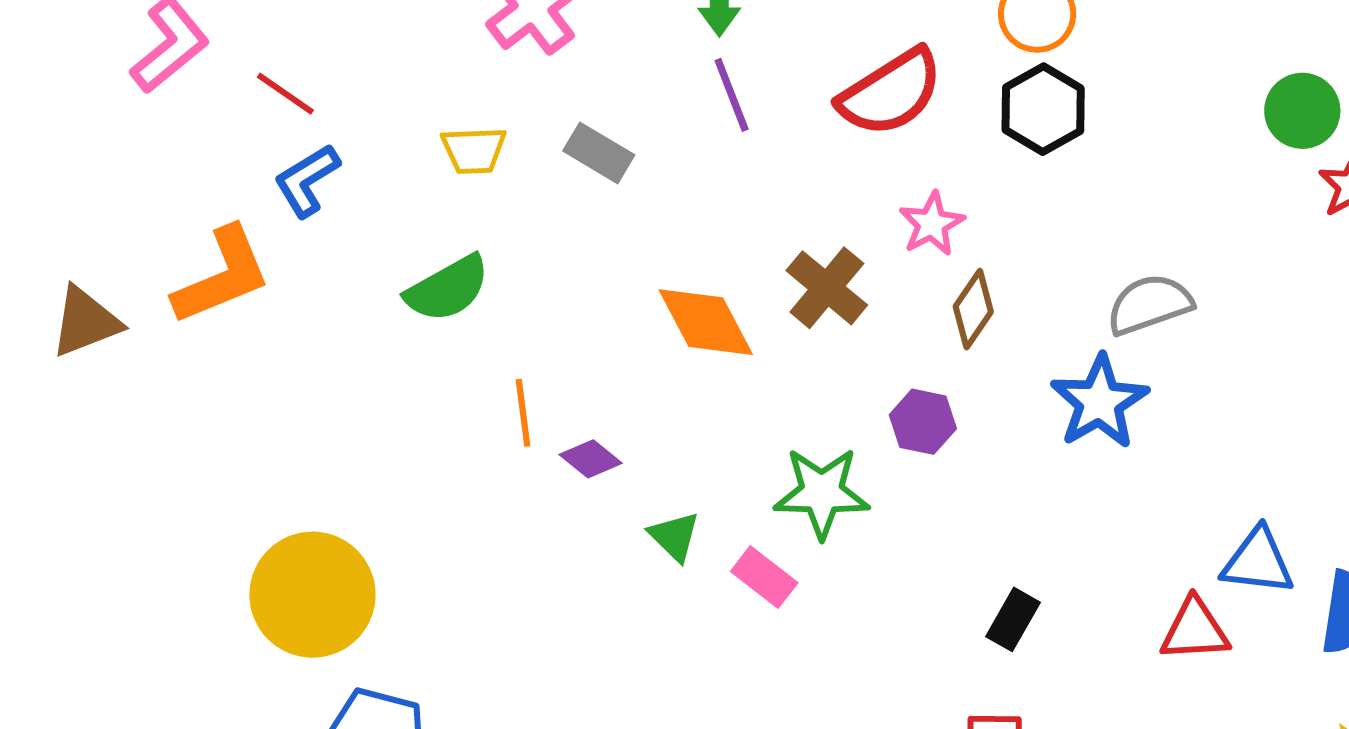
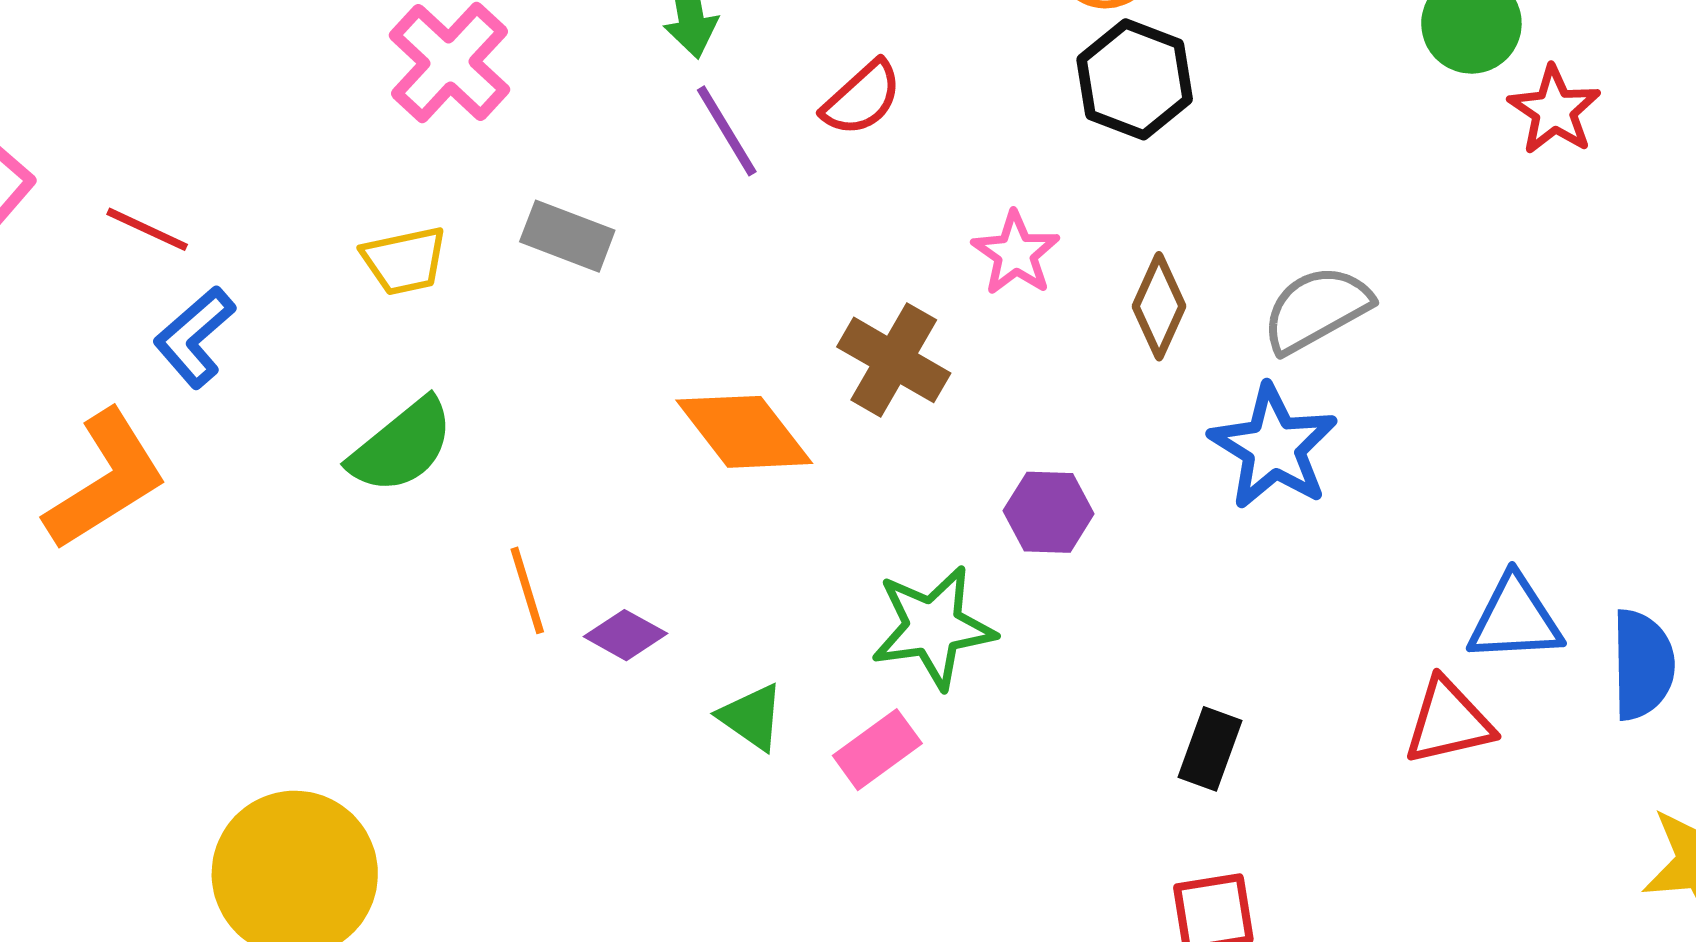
red semicircle: (891, 93) -> (862, 98), moved, size x0.6
brown diamond: (973, 309) -> (1159, 306), moved
pink rectangle: (764, 577) -> (877, 750), turned -64

